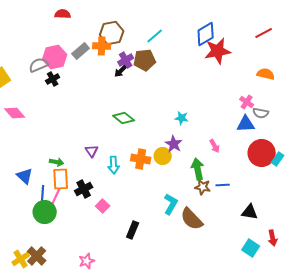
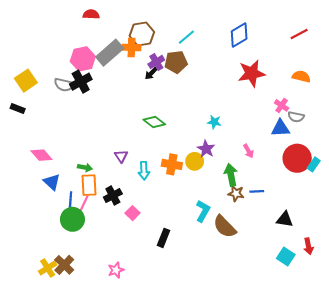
gray rectangle: (81, 51) -> (110, 53), size x1.5
red star: (218, 51) -> (252, 73), moved
gray semicircle: (39, 65) -> (64, 85), moved, turned -144
black cross: (53, 79) -> (81, 82), size x1.5
pink diamond: (15, 113) -> (41, 155), moved

